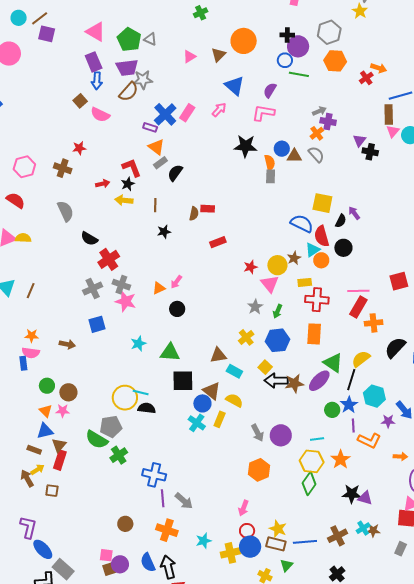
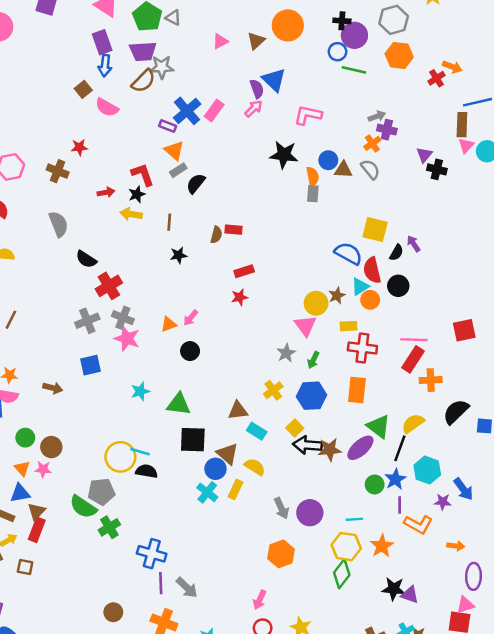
purple semicircle: (270, 90) -> (257, 89), moved, turned 126
red star: (251, 267) -> (240, 297), moved

